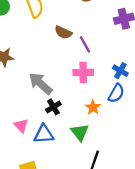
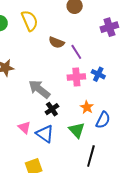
blue cross: (120, 71) -> (98, 74), moved
blue semicircle: (116, 93) -> (103, 120), moved
blue triangle: (44, 134) -> (45, 134), turned 42

